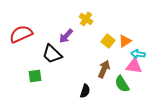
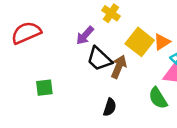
yellow square: (108, 41) -> (140, 42), size x1.5
black trapezoid: (52, 54) -> (99, 59), moved
brown arrow: (104, 69) -> (119, 67), moved

